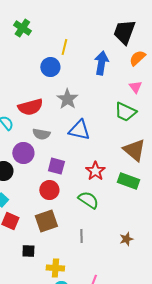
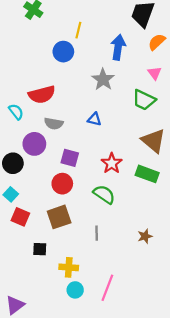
gray star: (67, 99) -> (103, 79), moved
blue triangle: (79, 130) -> (94, 119), size x0.6

